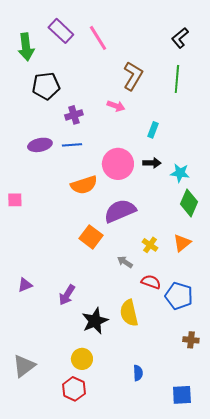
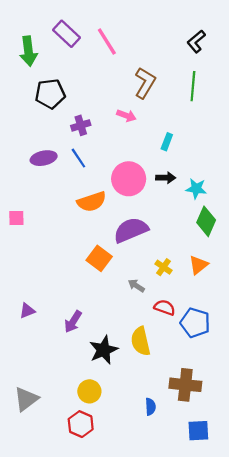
blue line: (72, 145) -> (78, 158), turned 60
brown cross: (191, 340) -> (185, 385), moved, size x1.8

